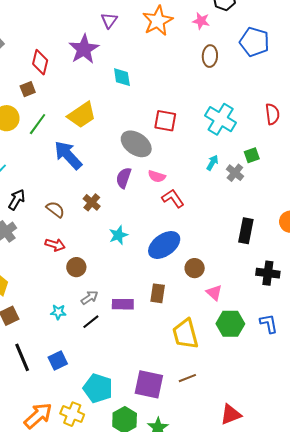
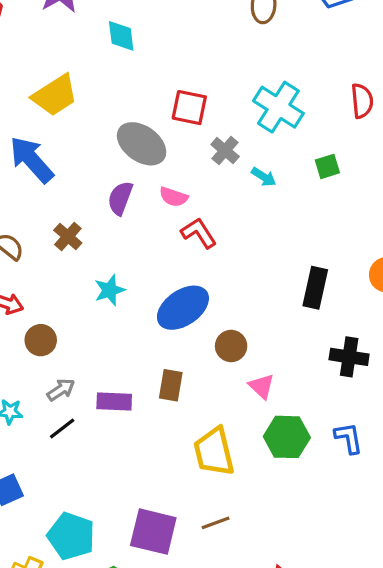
cyan arrow: (212, 163) -> (264, 177), turned 91
gray cross: (235, 173) -> (225, 150), moved

